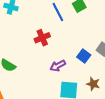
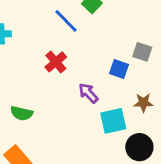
purple arrow: (58, 66) -> (88, 93), turned 91

